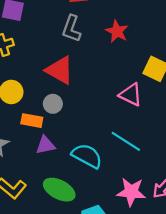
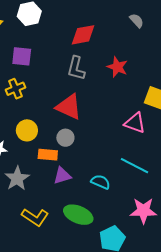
cyan semicircle: (87, 156) -> (101, 182), size x0.7

